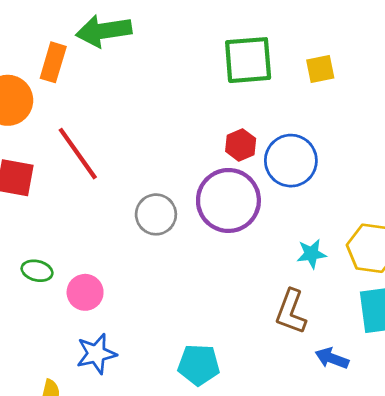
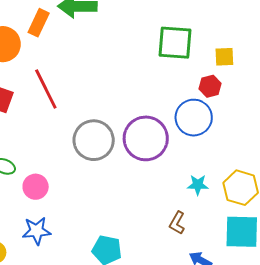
red hexagon: (241, 145) -> (210, 86), moved
gray circle: (156, 214) -> (94, 140), size x1.4
brown L-shape: (291, 312) -> (177, 223), size x0.7

